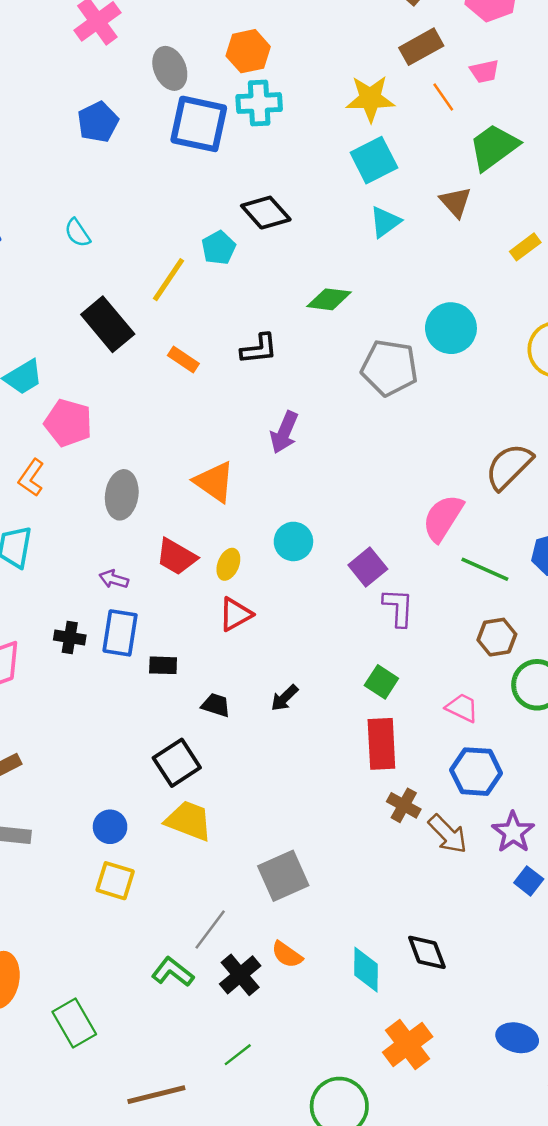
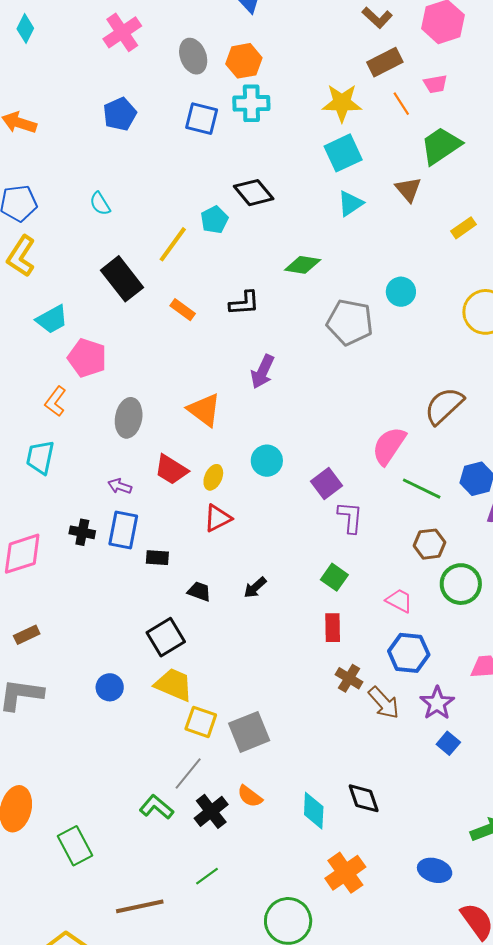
gray ellipse: (170, 68) -> (193, 56), moved
blue square: (199, 124) -> (202, 119), size x0.7
cyan circle: (451, 328) -> (401, 292), size x0.7
red rectangle: (381, 744) -> (333, 628), size x0.7
yellow square: (115, 881) -> (201, 722), moved

